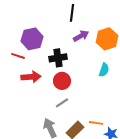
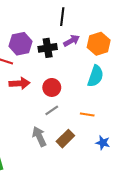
black cross: (58, 58) -> (48, 48), moved
cyan semicircle: (104, 70) -> (96, 76), size x1.5
orange line: (96, 123) -> (87, 115), moved

